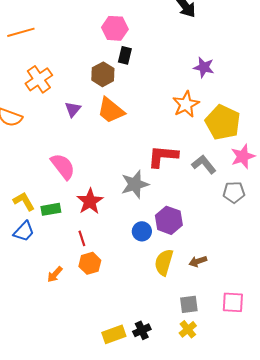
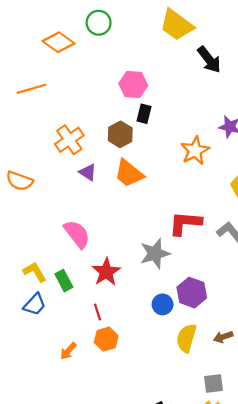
orange cross: (39, 79) -> (69, 140), moved
orange star: (186, 104) -> (195, 151), moved
purple triangle: (73, 109) -> (88, 172), turned -36
green rectangle: (51, 209) -> (64, 281), turned 72

